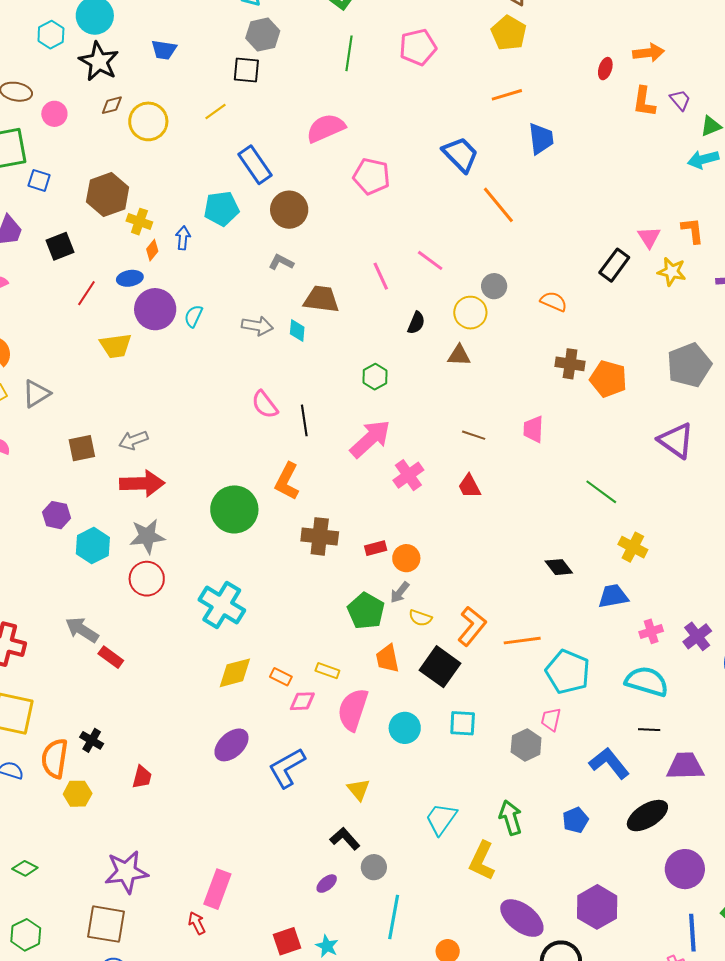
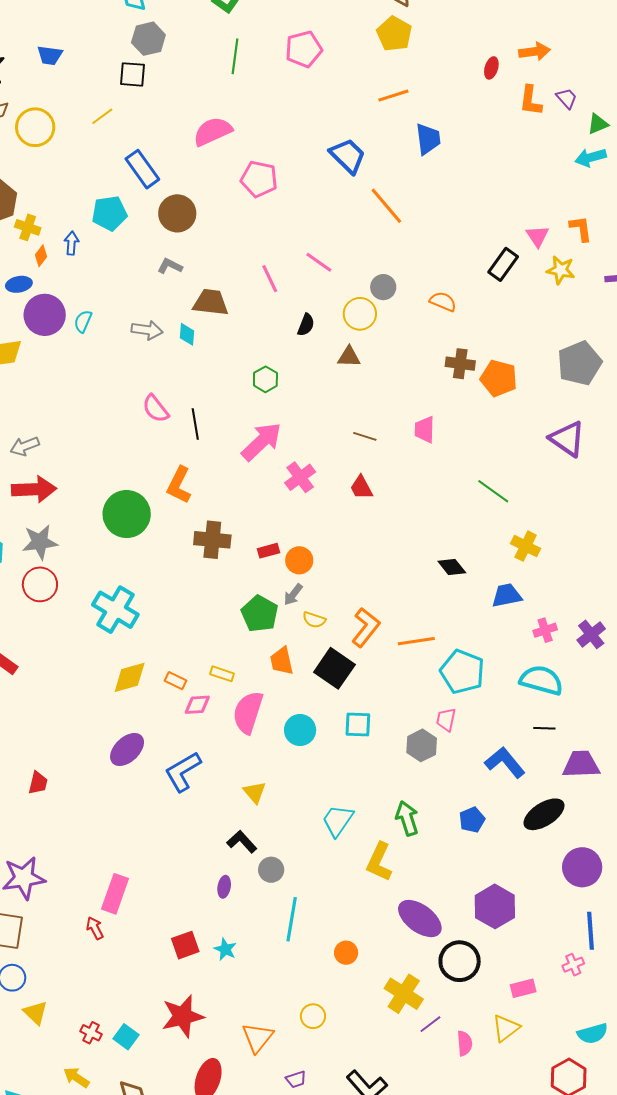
purple ellipse: (327, 884) -> (224, 887), turned -40

